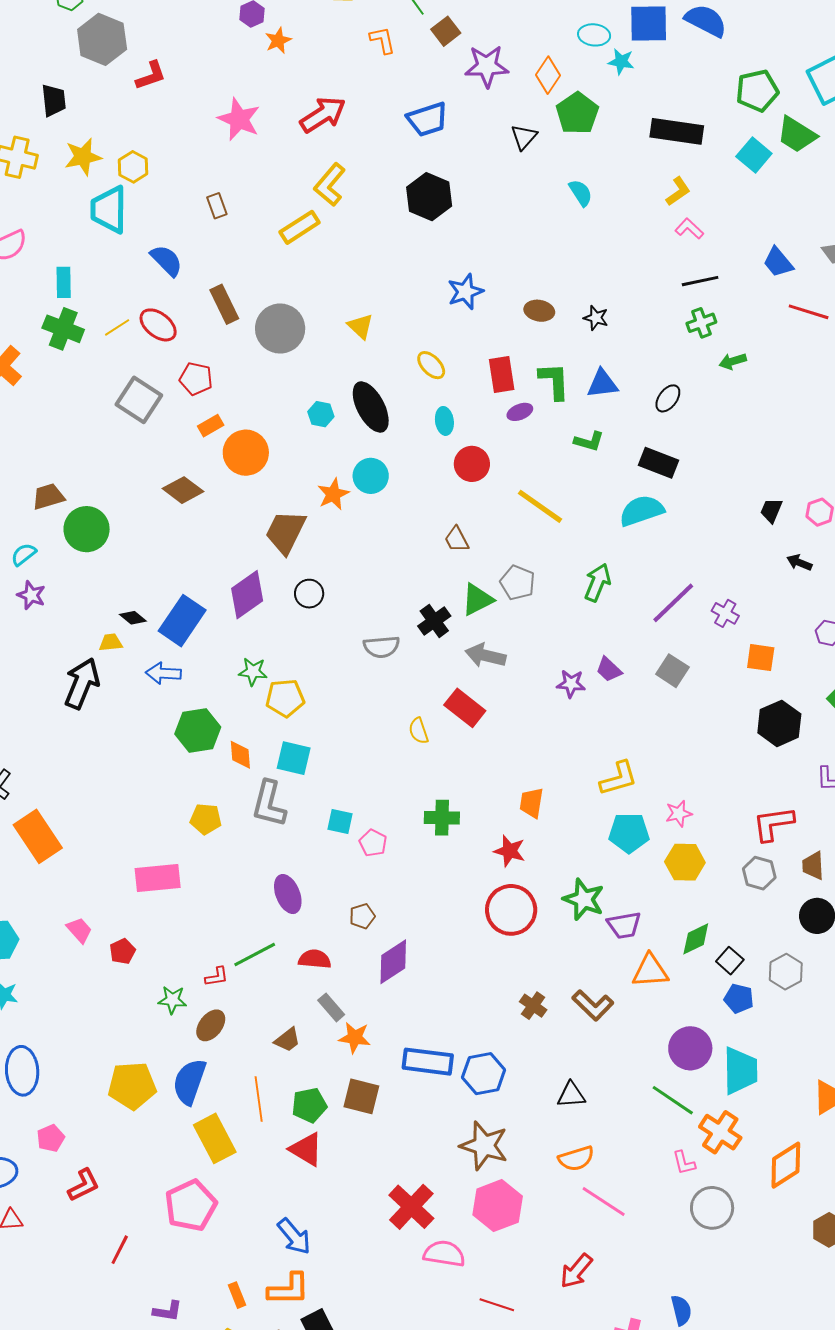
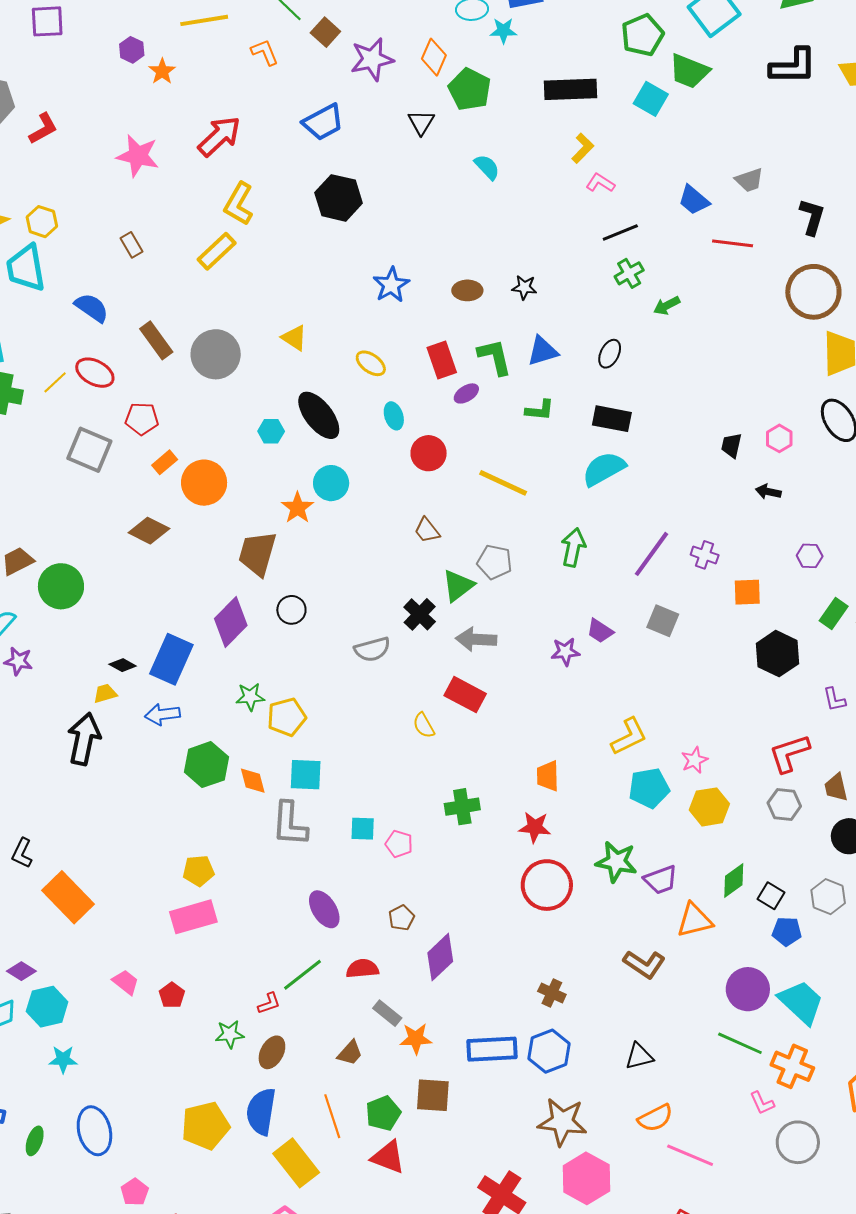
yellow pentagon: (206, 819) -> (198, 871), moved
brown cross: (533, 1006) -> (552, 993), moved
cyan trapezoid: (740, 1071) -> (801, 1002), turned -36

